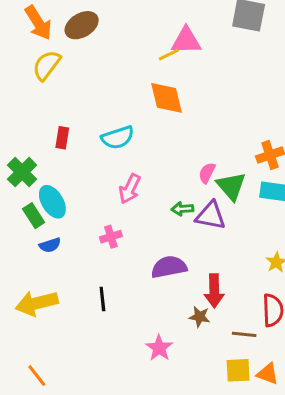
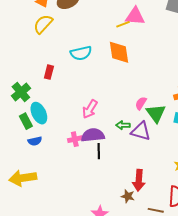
cyan semicircle: (118, 138) -> (81, 53), moved
purple semicircle: (169, 267) -> (93, 135), moved
black line: (102, 299) -> (99, 151), moved

